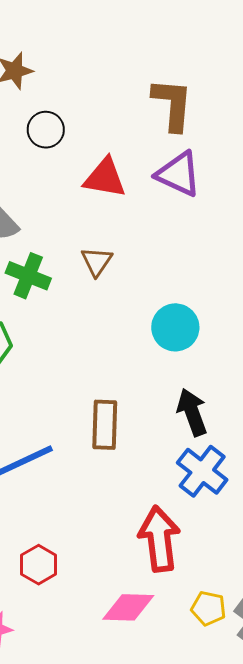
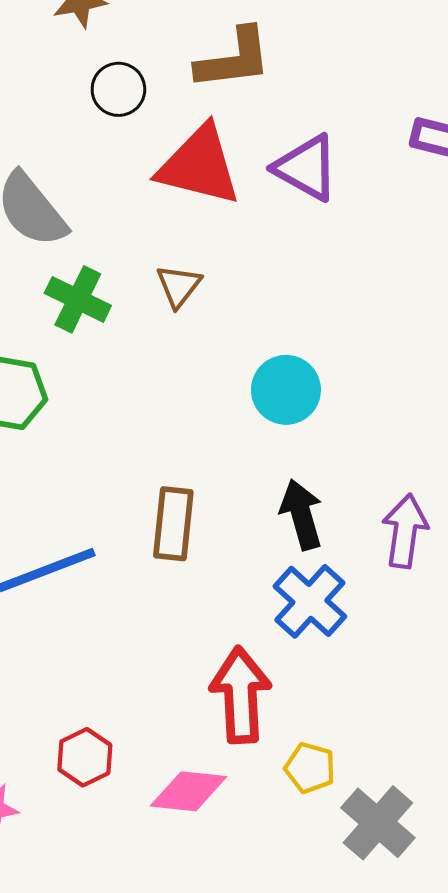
brown L-shape: (172, 104) -> (234, 59), moved, turned 74
red triangle: (105, 178) -> (199, 165), size x1.4
red hexagon: (39, 565) -> (85, 757), moved
yellow pentagon: (208, 608) -> (310, 768), moved

